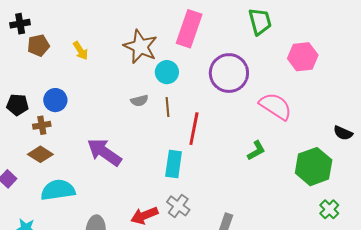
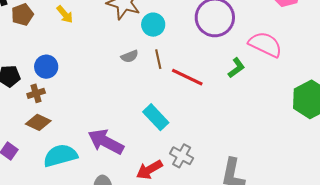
red line: (194, 129) -> (187, 77), turned -68
green L-shape: (256, 151) -> (236, 68), moved
purple arrow: (104, 152) -> (106, 142), moved
cyan rectangle: (174, 164) -> (156, 117), moved, turned -44

